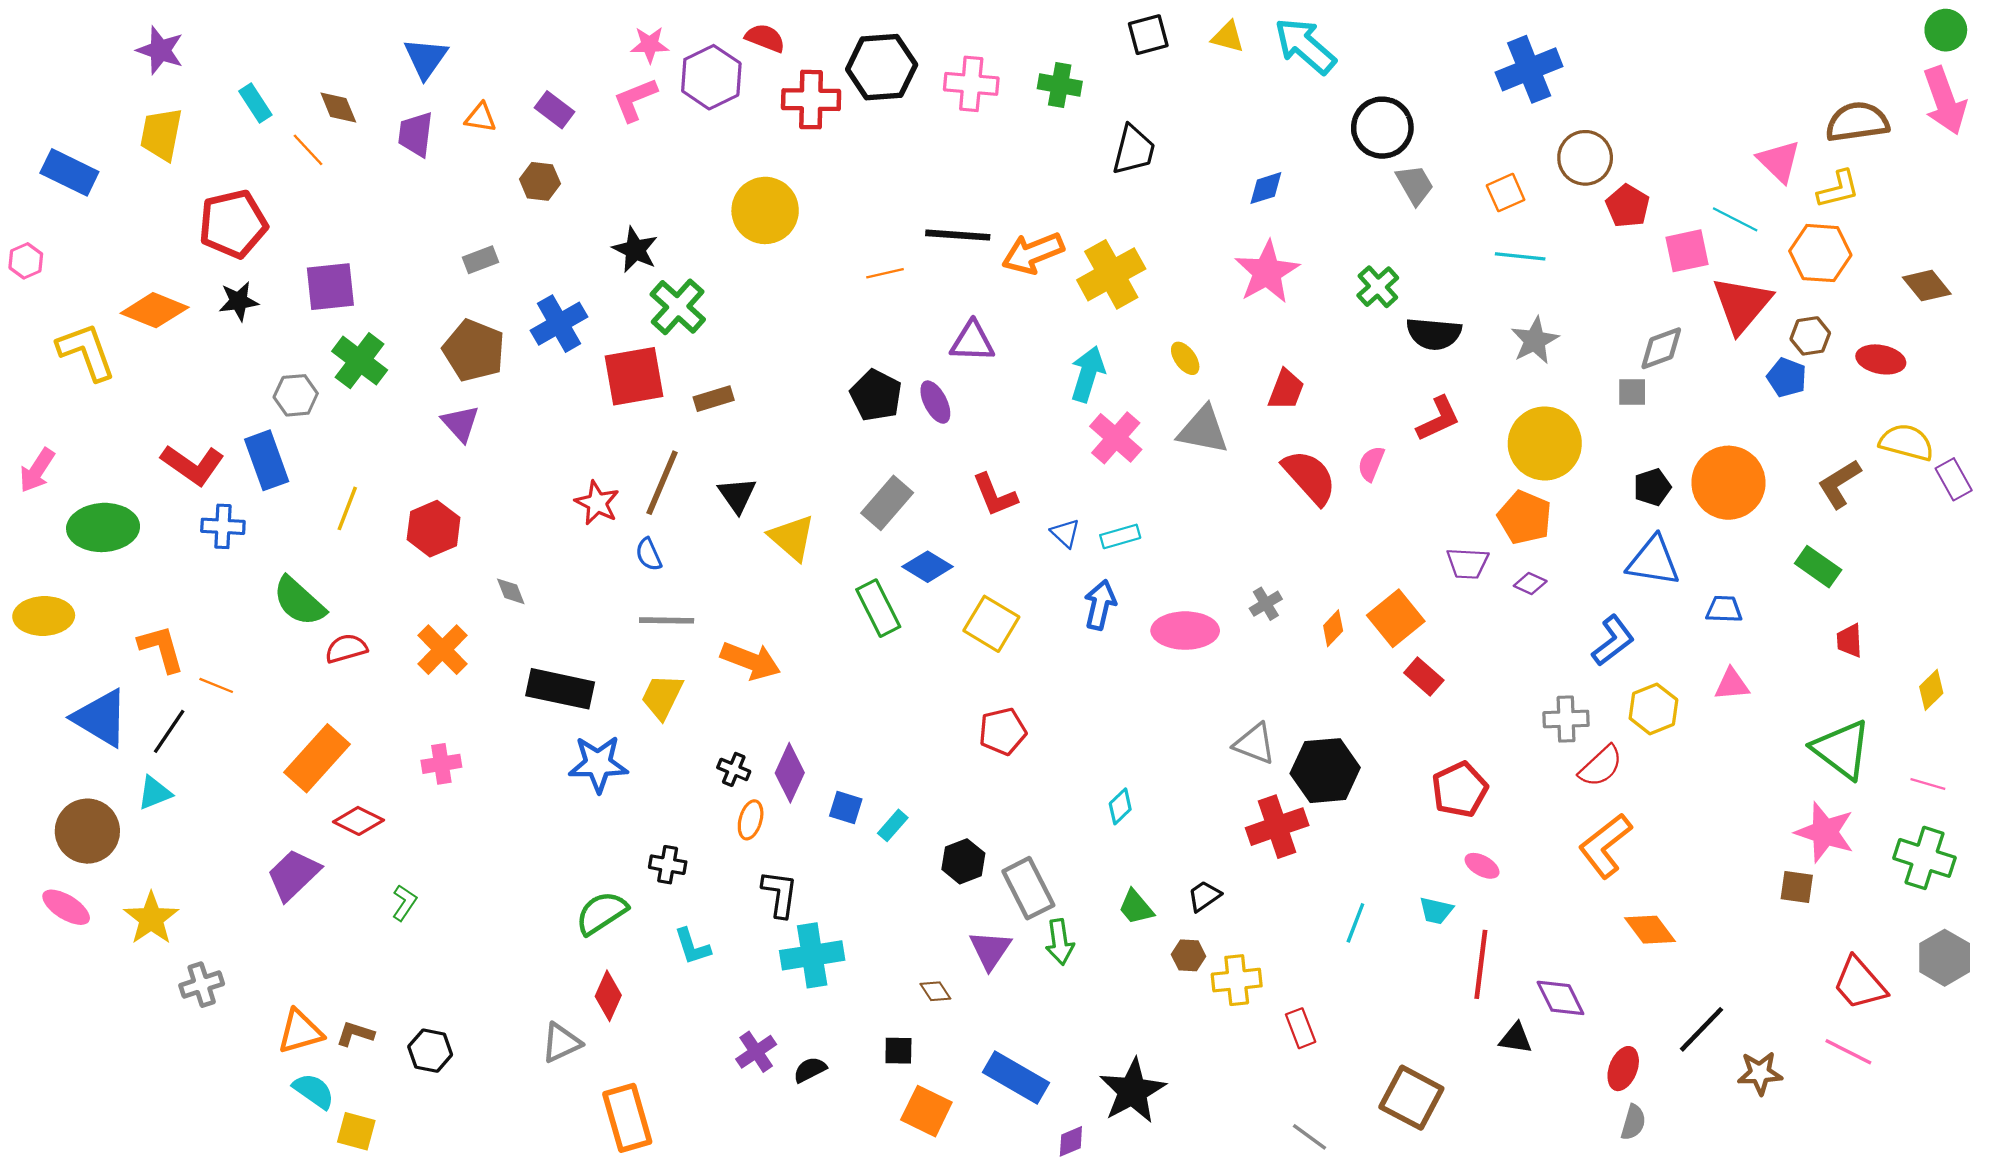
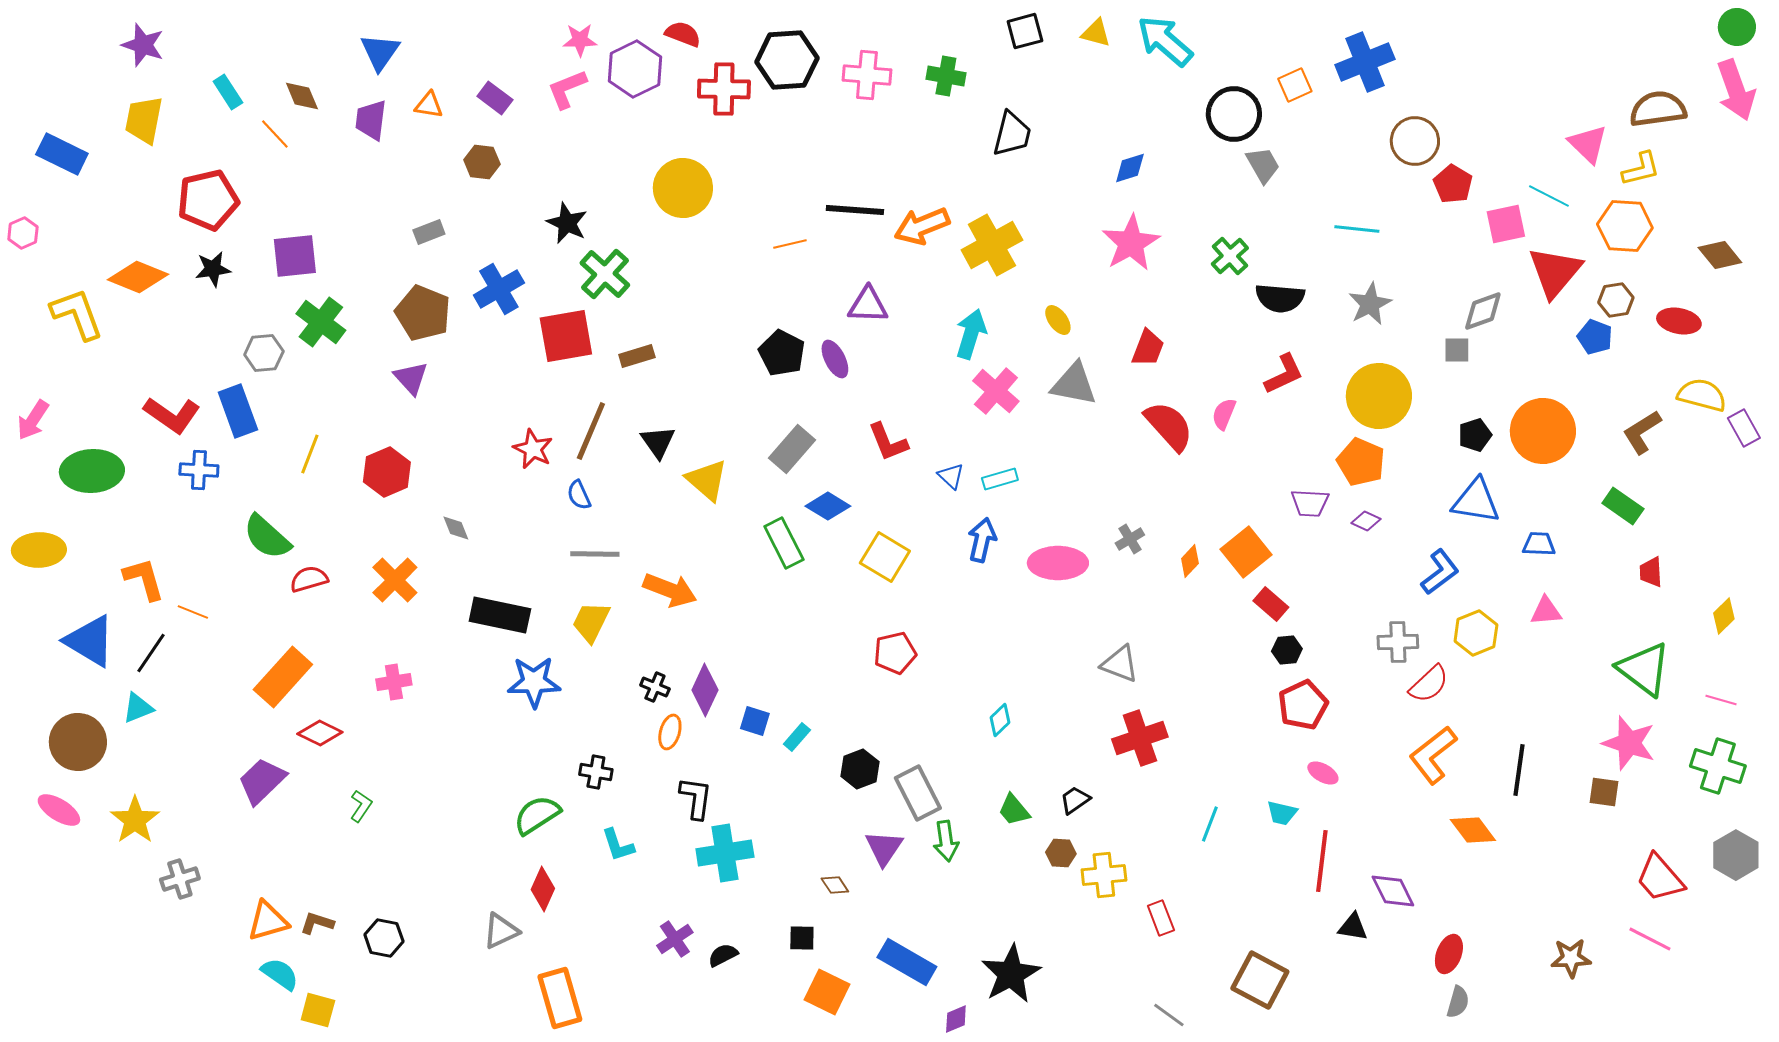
orange square: (1506, 193) -> (1295, 85), moved
black hexagon: (1325, 771) -> (1287, 650), moved, size x0.5
black line: (1702, 1029) -> (1519, 770), moved, turned -36

